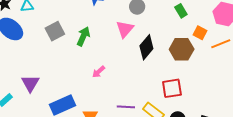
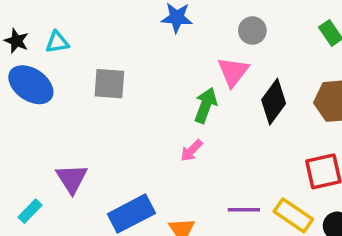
gray square: (55, 31) -> (109, 84), turned 36
green arrow: (83, 36) -> (206, 105), moved

